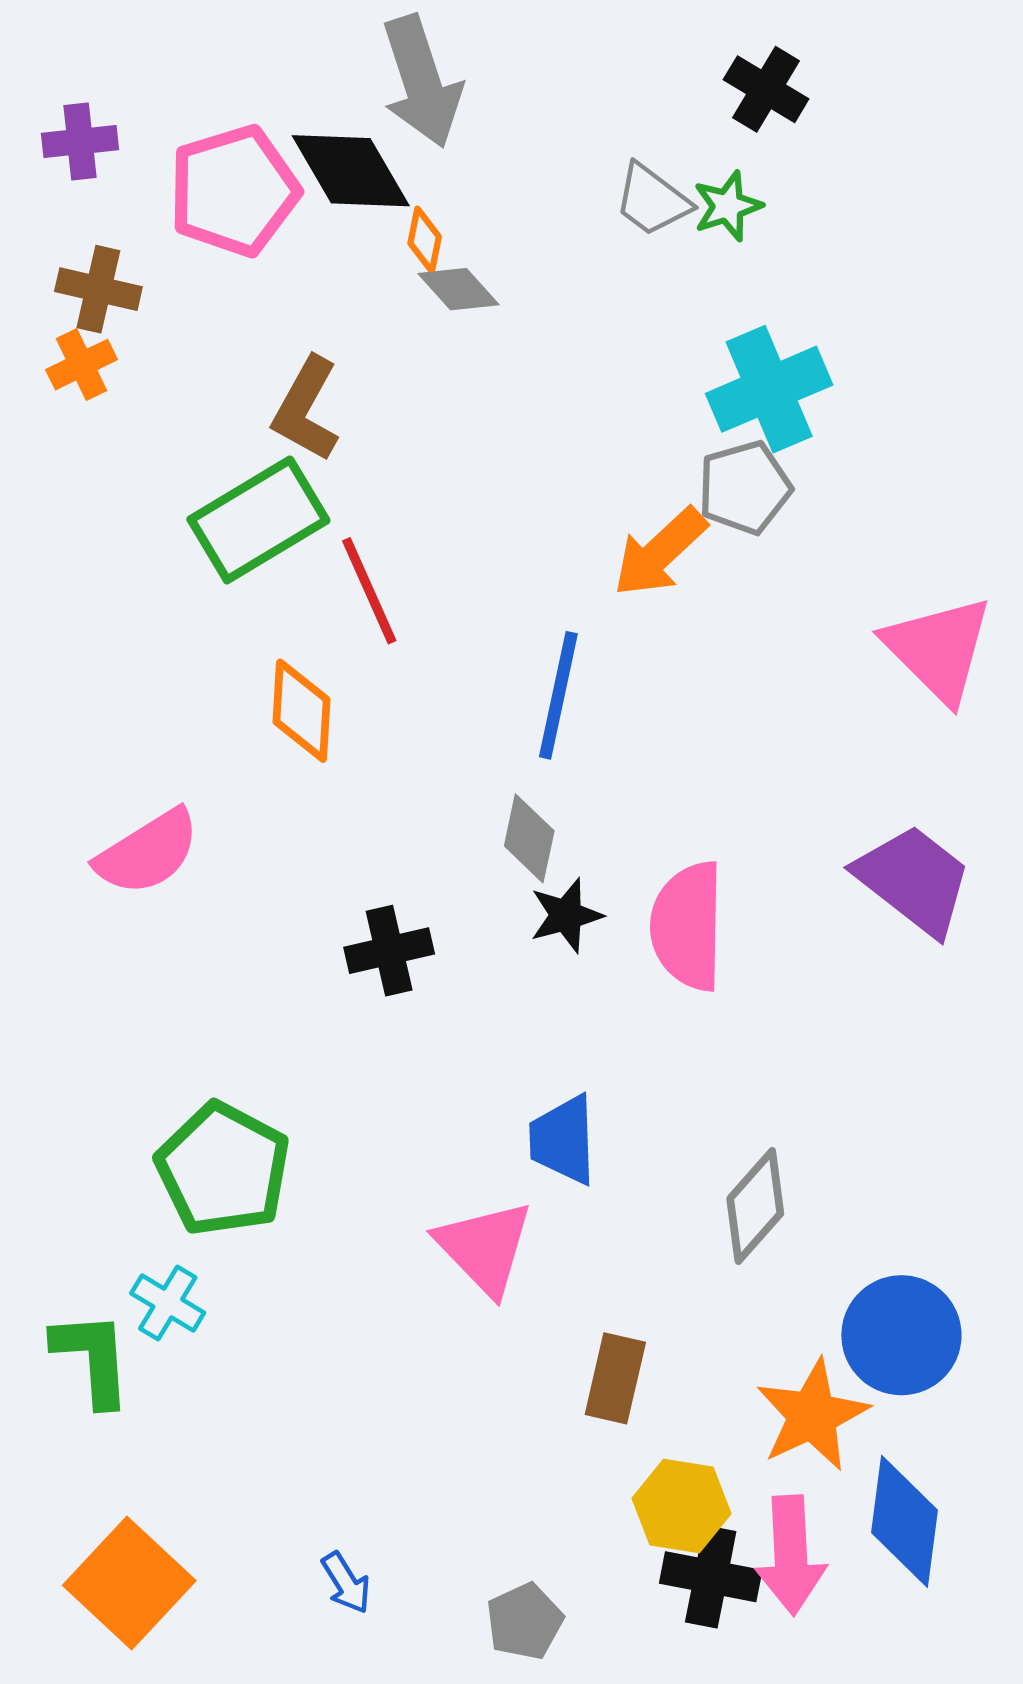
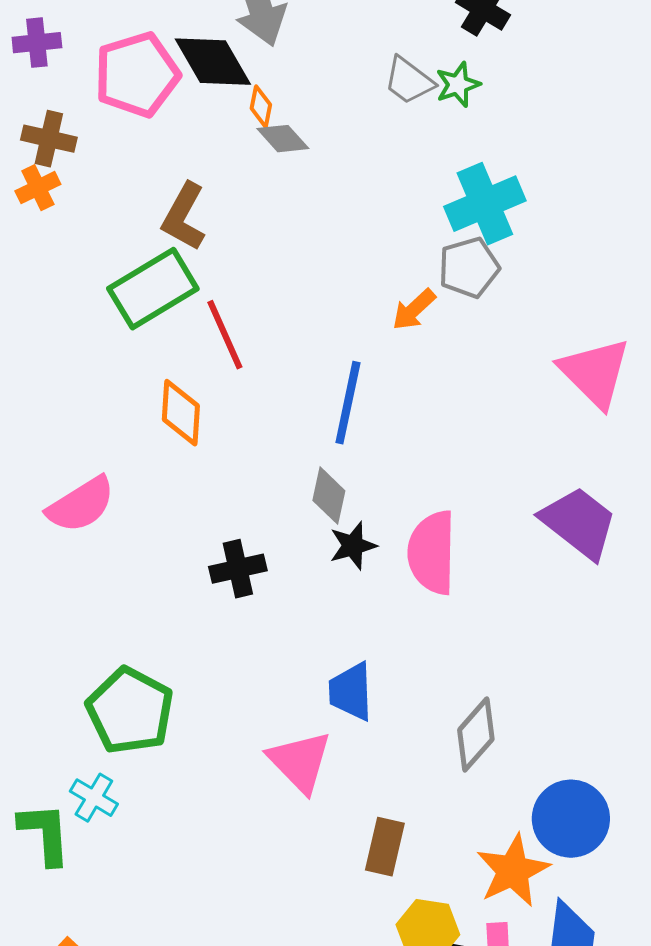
orange arrow: (660, 552) -> (414, 310), size x0.7

